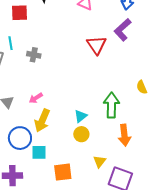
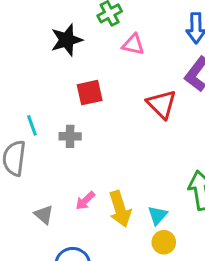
red square: (20, 13) -> (90, 93), moved
yellow arrow: (42, 121) -> (120, 209), moved, turned -30

